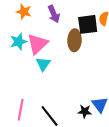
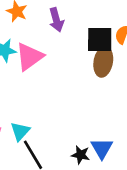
brown ellipse: (75, 40) -> (103, 62), moved
cyan triangle: (43, 64) -> (20, 131), moved

